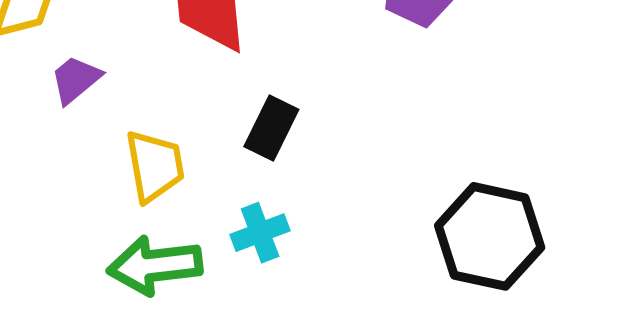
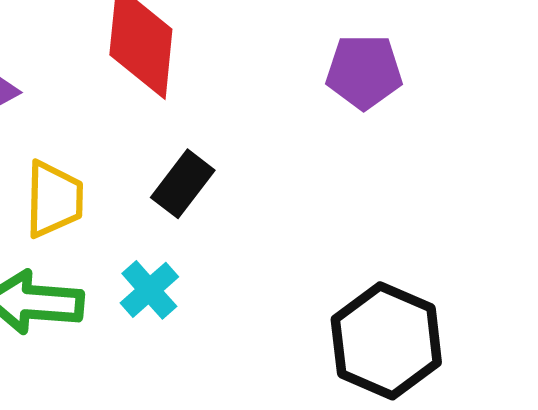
cyan cross: (260, 233) -> (149, 290), turned -32

